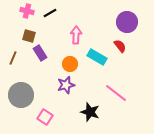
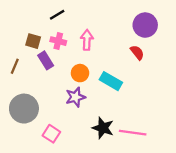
pink cross: (27, 11) -> (58, 41), moved
cyan rectangle: (97, 57) -> (111, 81), moved
pink line: (116, 93) -> (133, 133), moved, turned -30

